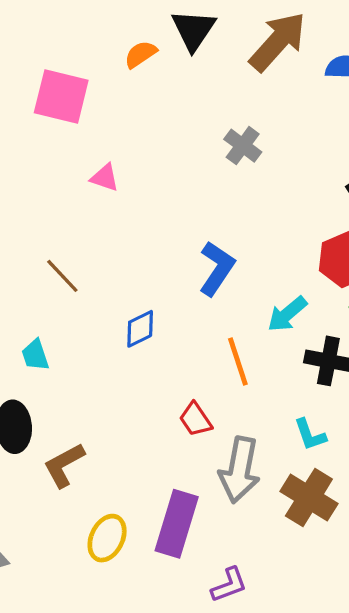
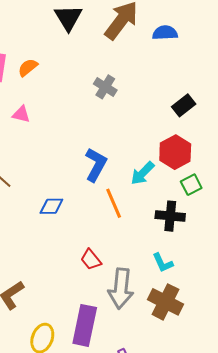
orange semicircle: (141, 54) -> (28, 67), moved
cyan arrow: (287, 314) -> (143, 173), moved
blue diamond: (140, 329) -> (51, 206), turned 30
orange line: (238, 361) -> (114, 203), moved

